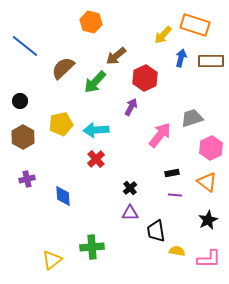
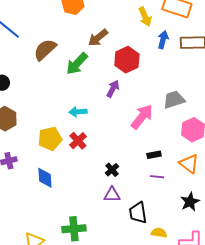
yellow arrow: (163, 35) -> (145, 17), turned -66
yellow pentagon: (61, 124) -> (50, 139), moved
cyan arrow: (96, 130) -> (78, 112), size x0.7

